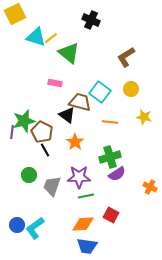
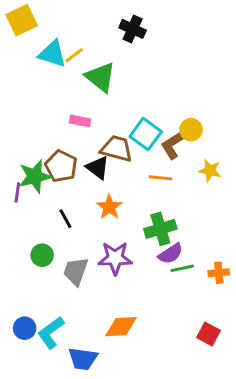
brown L-shape: (126, 57) -> (173, 144), moved
brown pentagon: (42, 132) -> (61, 166), moved
orange cross: (150, 187) -> (219, 273), turned -32
green line: (86, 196) -> (182, 268), moved
red square: (111, 215) -> (208, 334), moved
blue trapezoid: (87, 246) -> (83, 359), moved

